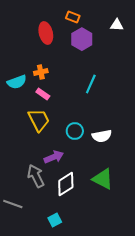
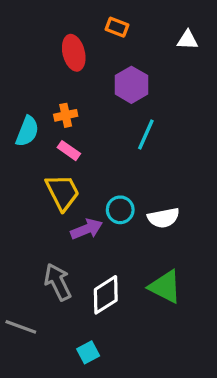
purple hexagon: (82, 39) -> (131, 85), moved
cyan semicircle: (17, 82) -> (27, 131), turned -48
purple arrow: (54, 157) -> (87, 229), moved

